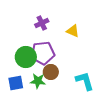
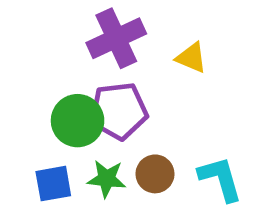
purple cross: (42, 23) -> (116, 38), size x1.6
brown circle: (51, 72) -> (155, 174), moved

